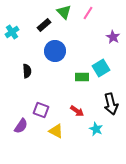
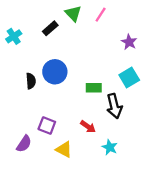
blue circle: (55, 51) -> (55, 72), moved
cyan square: (101, 68) -> (129, 77), moved
black arrow: (111, 104) -> (114, 106), moved

